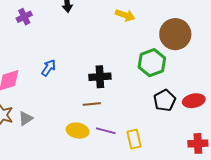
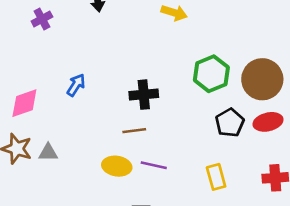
brown circle: (175, 34) -> (262, 79), moved
gray triangle: (26, 118) -> (48, 153), turned 35
yellow rectangle: (134, 139) -> (216, 177), moved

